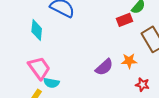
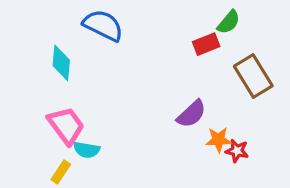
orange star: (129, 61) -> (219, 140), moved
purple semicircle: (104, 67) -> (191, 114), moved

